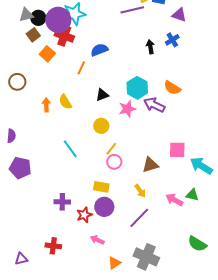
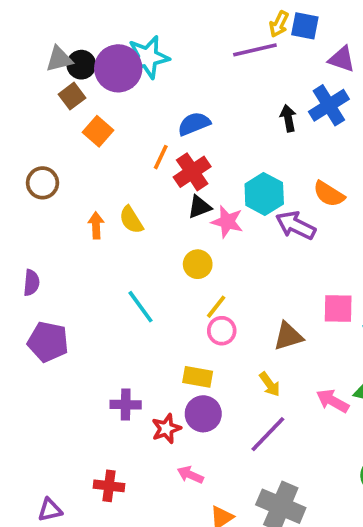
red cross: (64, 36) -> (192, 172), moved, turned 36
blue cross: (172, 40) -> (329, 105), size x1.5
pink star: (127, 109) -> (227, 222), moved, turned 30

